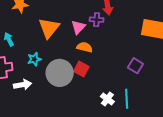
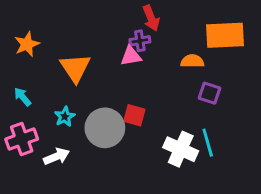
pink triangle: (78, 27) -> (131, 56), moved, turned 49
orange semicircle: (85, 47) -> (192, 61), moved
white cross: (107, 99) -> (181, 149), size x1.6

